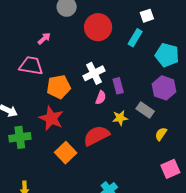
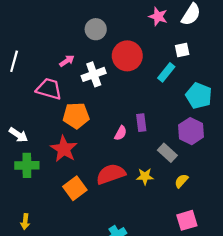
white cross: (94, 73) -> (94, 74), moved
yellow star: (120, 118) -> (145, 176), moved

